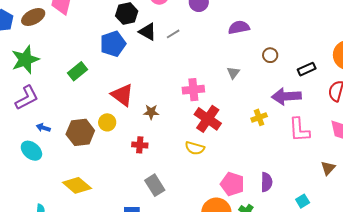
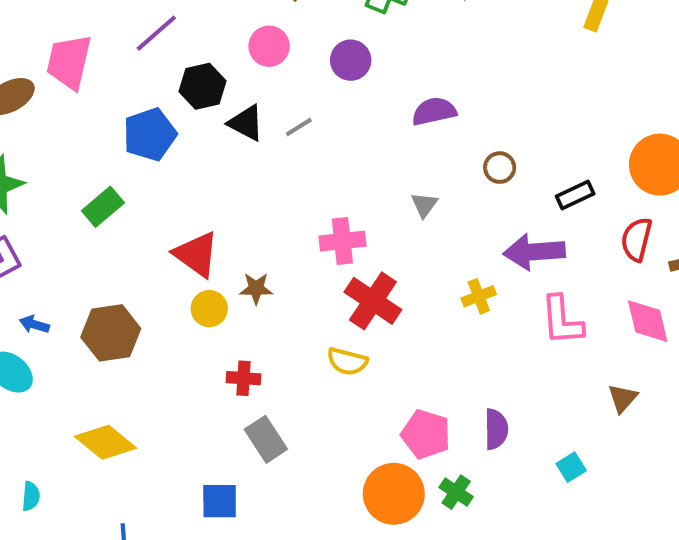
blue pentagon: (113, 44) -> (150, 134), moved
yellow circle: (107, 122) -> (209, 309), moved
red cross: (140, 145) -> (243, 378), moved

